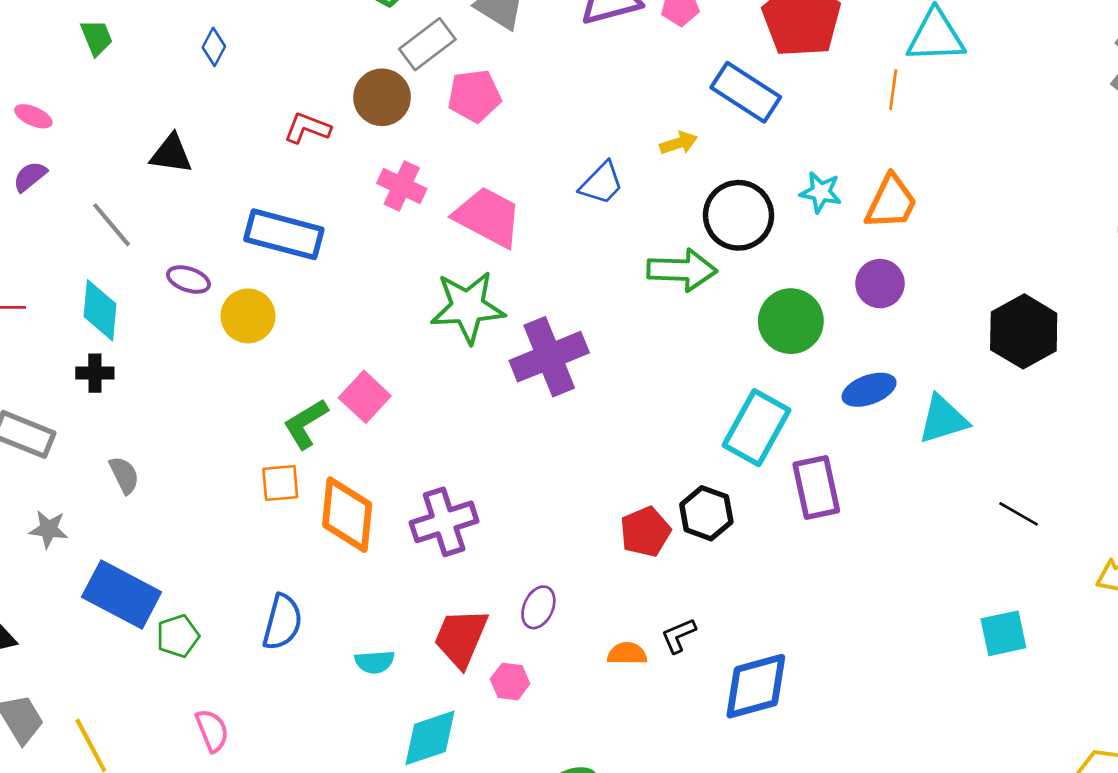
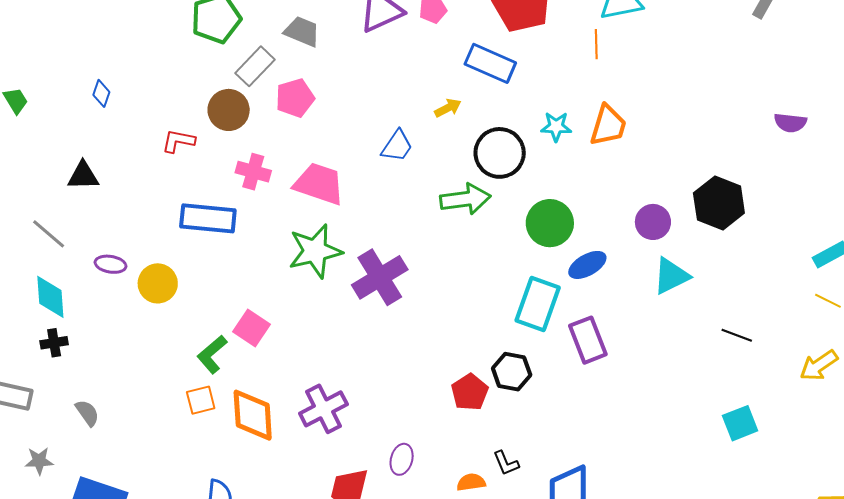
blue rectangle: (284, 234) -> (208, 218), moved
purple circle: (880, 284) -> (653, 222), moved
blue ellipse: (869, 390) -> (587, 265), moved
black L-shape: (679, 636) -> (506, 463), turned -80

